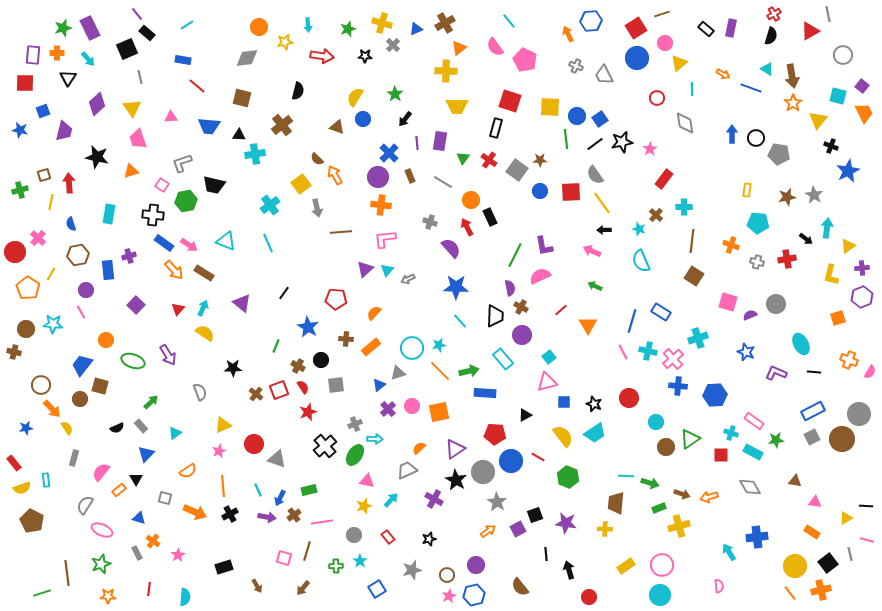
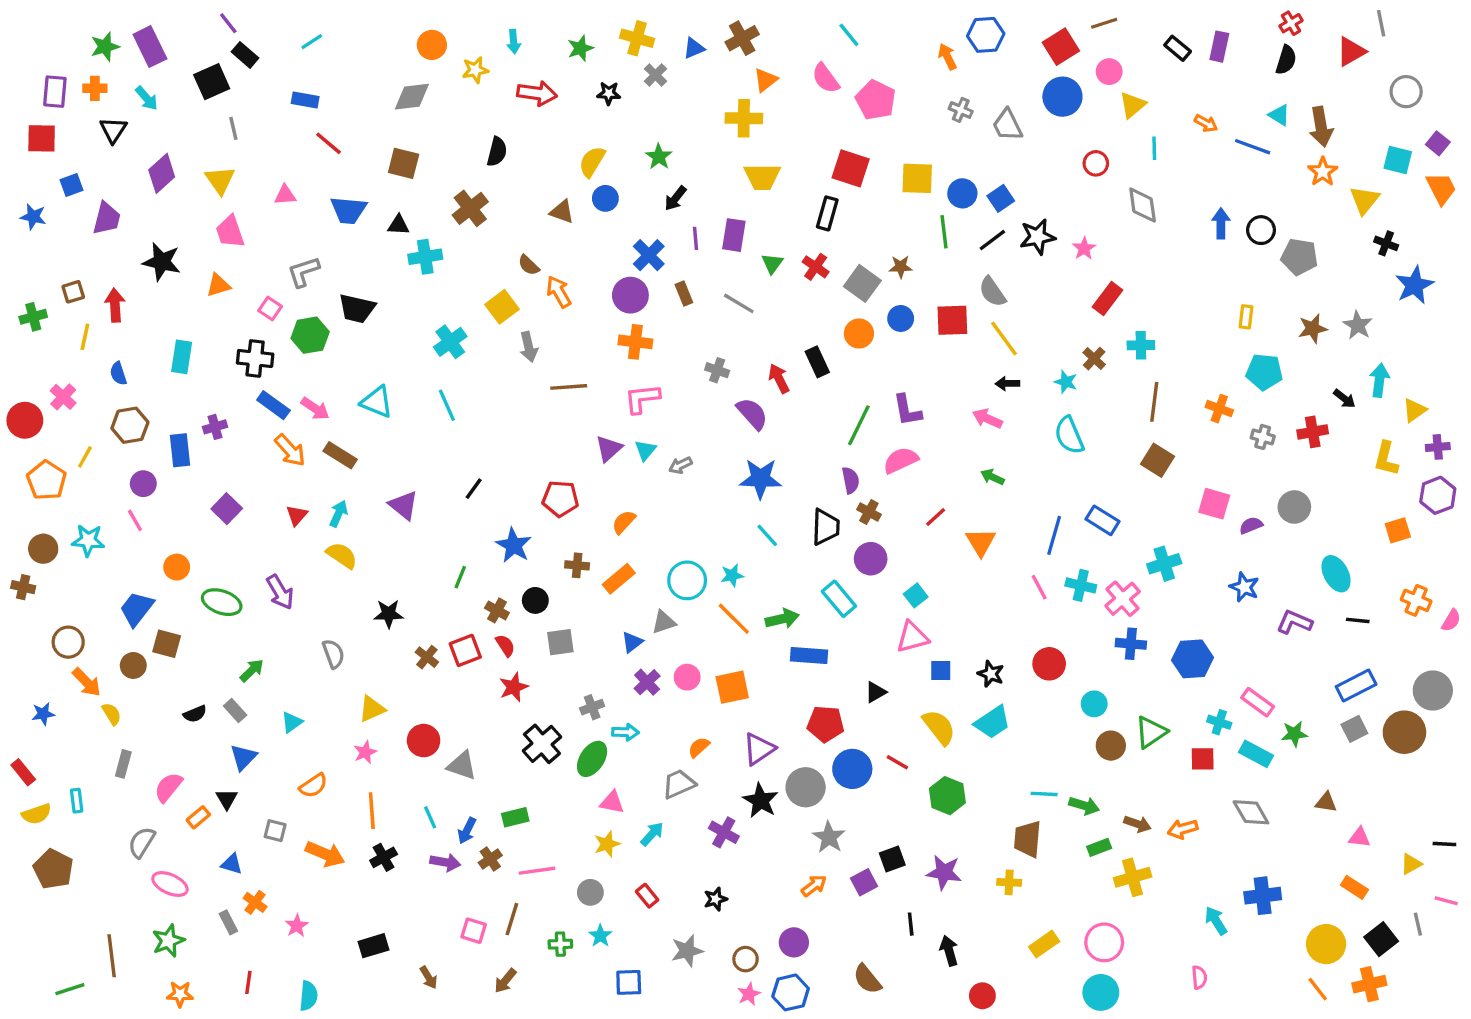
orange circle: (471, 200) -> (859, 334), moved
blue square: (377, 589) -> (629, 982), turned 30

